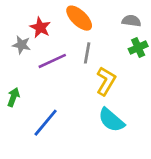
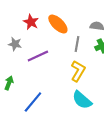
red star: (40, 27) -> (31, 22), moved
gray line: (87, 53) -> (77, 44), moved

